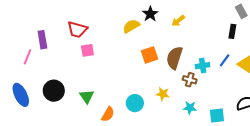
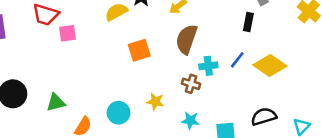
pink square: (87, 50) -> (68, 33), moved
brown semicircle: (175, 58) -> (187, 39), moved
green triangle: (87, 96) -> (56, 102), turned 49

